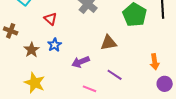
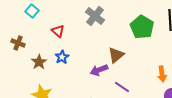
brown triangle: (109, 43) -> (116, 55), turned -30
purple arrow: (81, 62) -> (99, 70), moved

